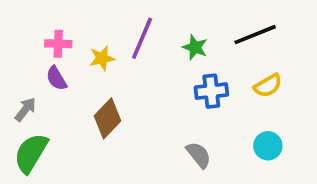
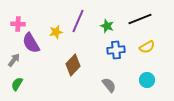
pink cross: (58, 44) -> (18, 24), moved
purple semicircle: (56, 78) -> (31, 43), size x1.5
brown diamond: (107, 118) -> (73, 65), moved
green semicircle: (31, 153) -> (17, 84), size x0.6

